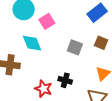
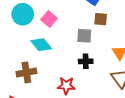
brown square: (101, 43) -> (101, 19), moved
black cross: (65, 80) -> (86, 61), moved

